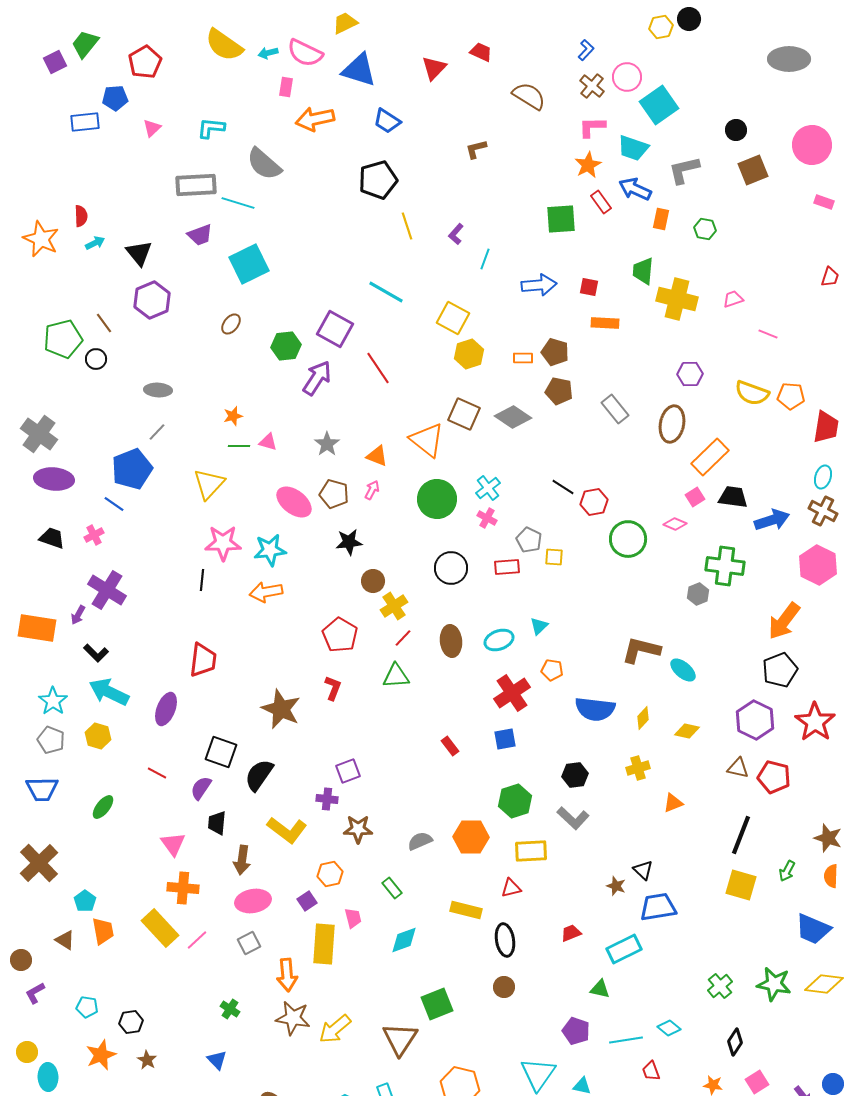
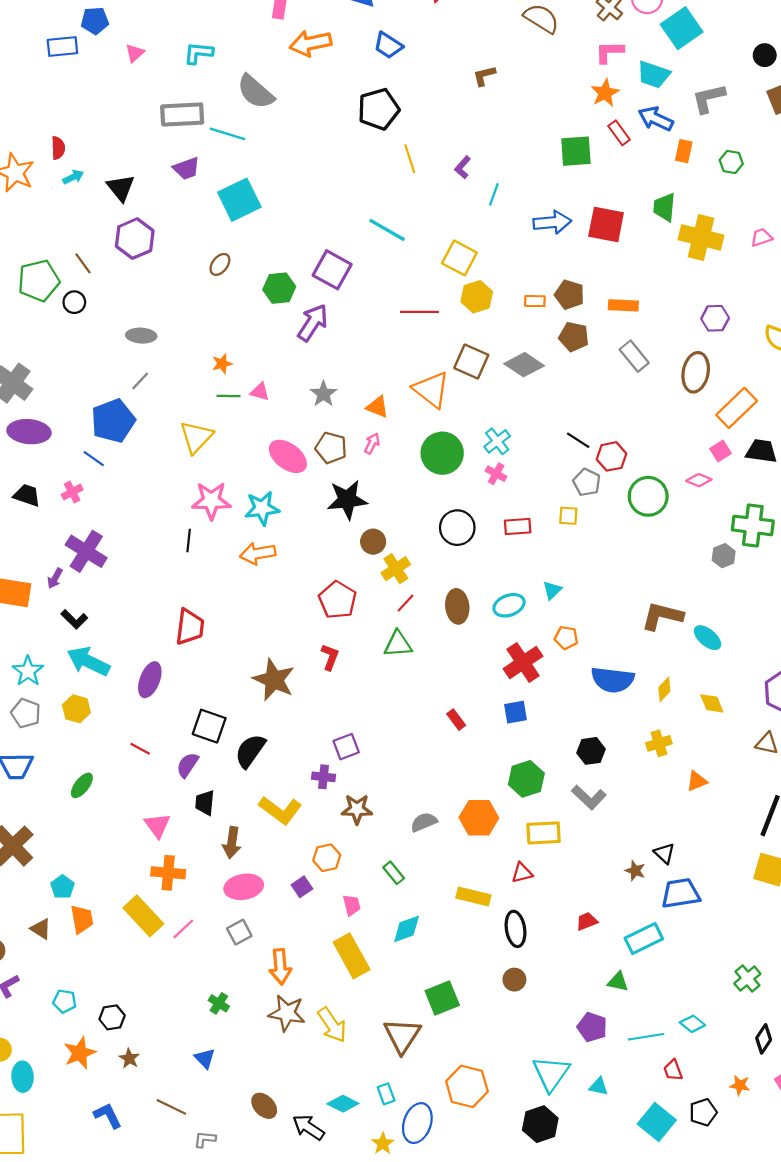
red square: (589, 287) -> (606, 225), size x1.8
orange rectangle: (605, 323) -> (623, 305), moved
red line: (378, 368) -> (419, 312), moved, turned -56
gray pentagon: (529, 540) -> (587, 482), moved
black star: (349, 542) -> (347, 500), size x1.4
yellow diamond: (687, 731) -> (712, 703), turned 55
yellow rectangle: (324, 944) -> (352, 956), moved, turned -33
yellow arrow: (335, 1029) -> (332, 1025), turned -84

